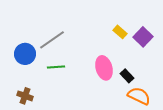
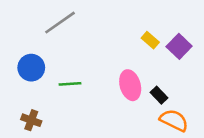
gray line: (52, 40) -> (60, 23), moved

